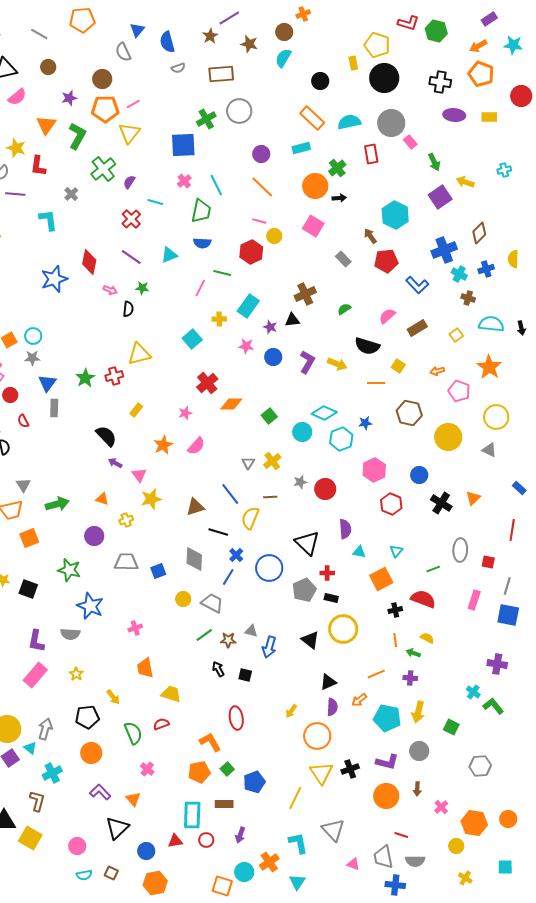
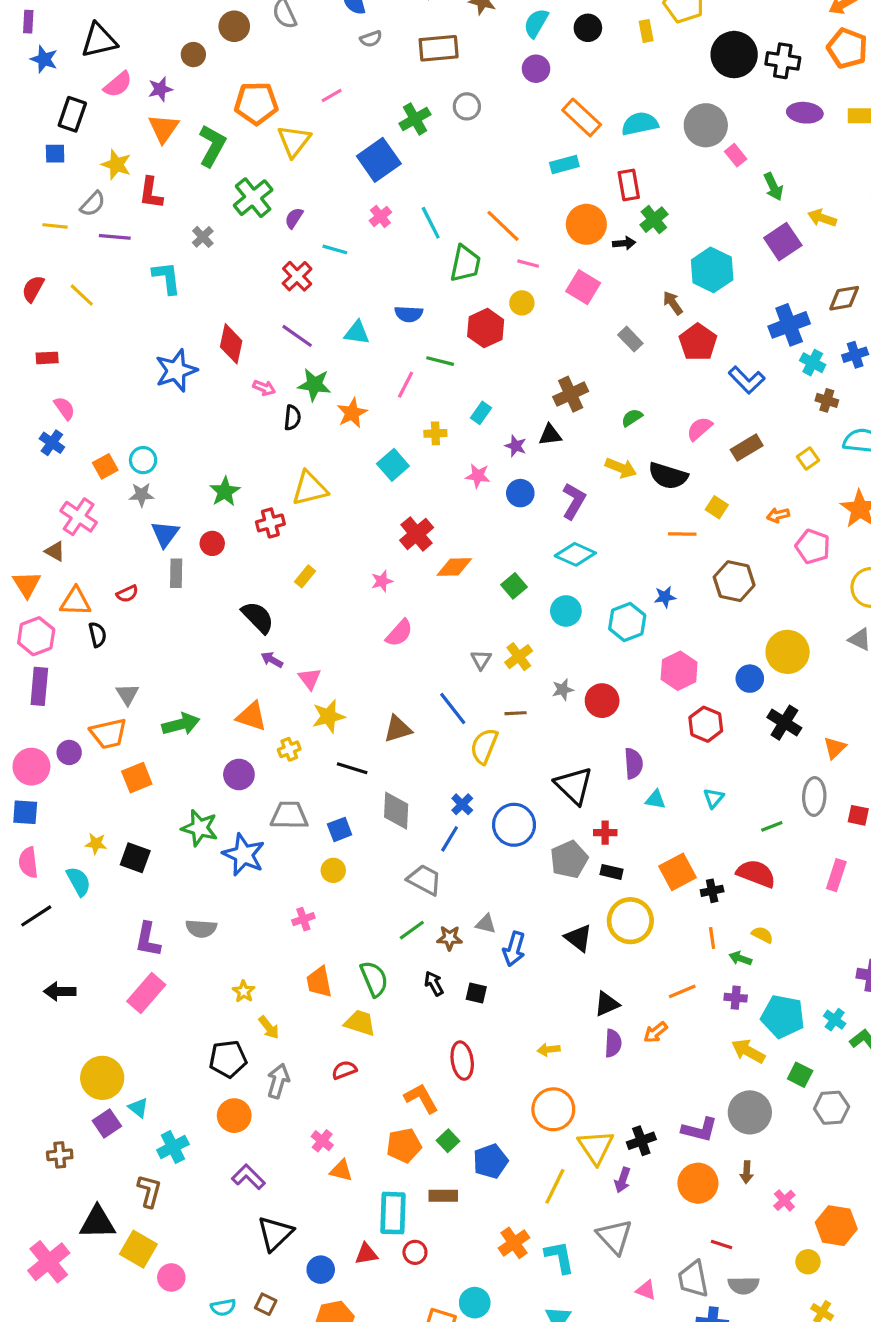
brown circle: (48, 67) -> (193, 55), moved
black circle: (384, 78) -> (734, 55), moved
brown circle: (102, 79) -> (234, 26), moved
black circle: (320, 81) -> (588, 28), moved
purple star: (69, 98) -> (160, 89), moved
pink line: (133, 104) -> (332, 95), moved
gray circle: (239, 111) -> (467, 106), size x0.7
blue square: (183, 145) -> (379, 160), turned -32
purple circle: (261, 154) -> (536, 69), moved
red rectangle: (371, 154) -> (629, 185), moved
green cross: (337, 168) -> (654, 220), moved
green trapezoid: (201, 211) -> (465, 264), moved
pink line: (259, 221) -> (528, 264), moved
brown diamond: (479, 233) -> (844, 298), turned 35
cyan triangle: (169, 255) -> (357, 333), turned 30
red pentagon: (386, 261) -> (698, 342), turned -30
green star: (142, 288) -> (314, 385), size x1.5
cyan rectangle: (248, 306) -> (481, 413), size x0.6
yellow arrow: (337, 364) -> (621, 468), moved
green star: (85, 378) -> (225, 492), moved
red circle: (10, 395) -> (212, 543), moved
cyan diamond: (324, 413) -> (575, 554), moved
red semicircle: (23, 421) -> (127, 594), turned -88
yellow circle: (448, 437) -> (788, 652), moved
orange star: (163, 445) -> (352, 413), moved
orange triangle: (473, 498) -> (835, 748), moved
orange triangle: (102, 499) -> (252, 716), size x1.5
black line: (218, 532) -> (352, 768), moved
orange square: (381, 579) -> (677, 872), moved
yellow circle: (183, 599) -> (333, 870), moved
blue star: (90, 606) -> (244, 855), moved
yellow star: (76, 674) -> (244, 991), moved
yellow arrow: (291, 711) -> (549, 1050), turned 48
yellow arrow: (418, 712) -> (748, 1051), turned 105
cyan pentagon: (387, 718) -> (783, 1017), moved
gray arrow: (45, 729) -> (278, 1081), moved
green semicircle: (133, 733) -> (374, 979), moved
orange circle: (317, 736) -> (553, 1109), moved
gray circle: (419, 751) -> (750, 1112), size x1.4
gray hexagon: (480, 766) -> (832, 1108), moved
orange triangle: (133, 799) -> (341, 1171), moved, turned -35
purple arrow: (240, 835) -> (622, 1180), moved
pink circle: (77, 846) -> (171, 1277), moved
orange cross: (269, 862) -> (514, 1243), moved

